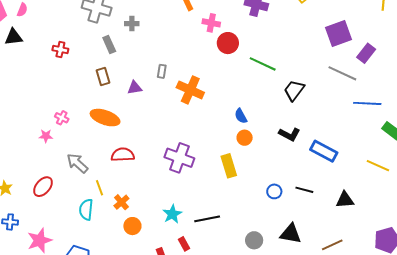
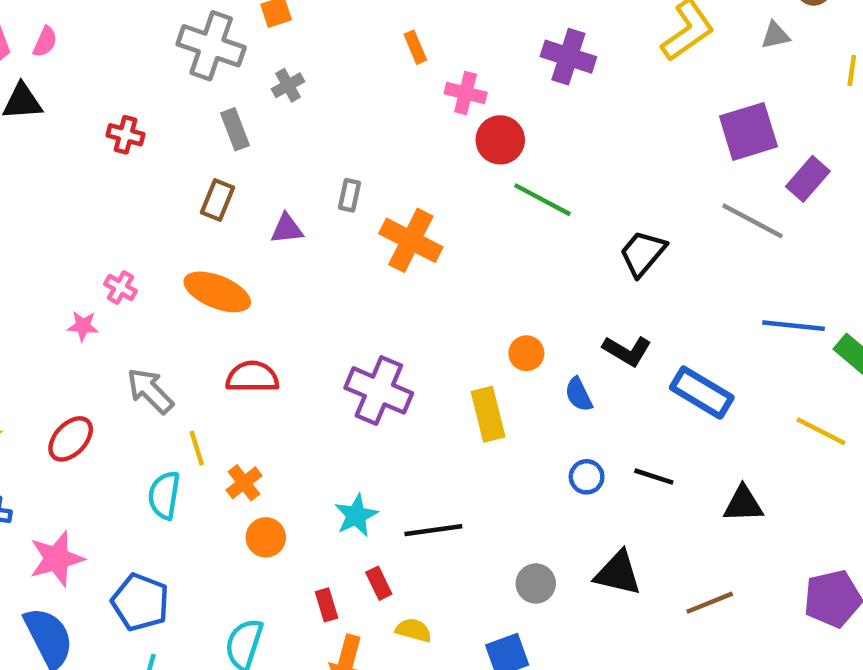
gray cross: (132, 24) -> (288, 85), turned -32
green line: (263, 64) -> (543, 200), moved
brown rectangle: (103, 76) -> (218, 200), turned 36
blue line: (367, 103) -> (793, 326), moved
blue semicircle: (241, 116) -> (579, 394), moved

